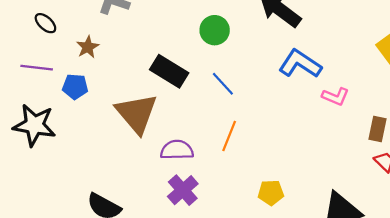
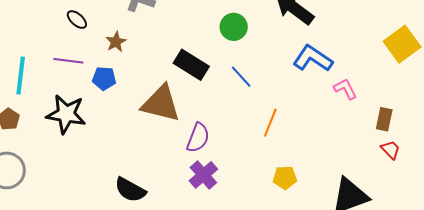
pink L-shape: (335, 96) -> (345, 89), turned -140
brown triangle: (137, 113) -> (161, 104), turned -36
orange line: (229, 136) -> (270, 123), moved
purple semicircle: (177, 150) -> (198, 138), turned 112

